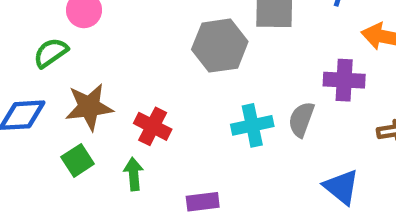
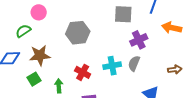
gray hexagon: (220, 46) -> (78, 33), moved
purple cross: (344, 80) -> (139, 40), moved, turned -30
red cross: (153, 126) -> (83, 72), moved

